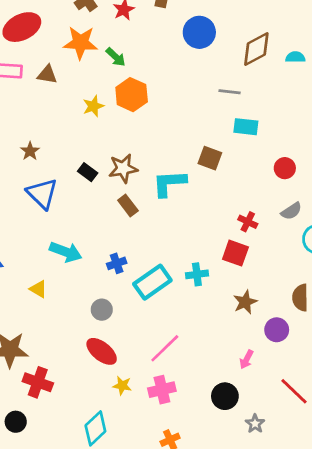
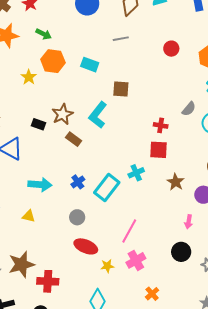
green arrow: (116, 57) -> (44, 34), moved
cyan rectangle: (246, 127) -> (90, 65), moved, turned 30
red circle: (285, 168) -> (171, 49), moved
cyan L-shape: (169, 183) -> (98, 115), turned -32

